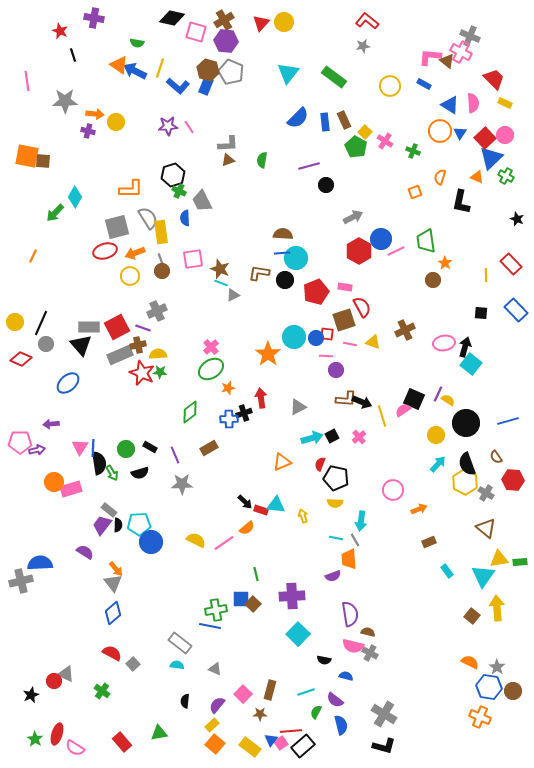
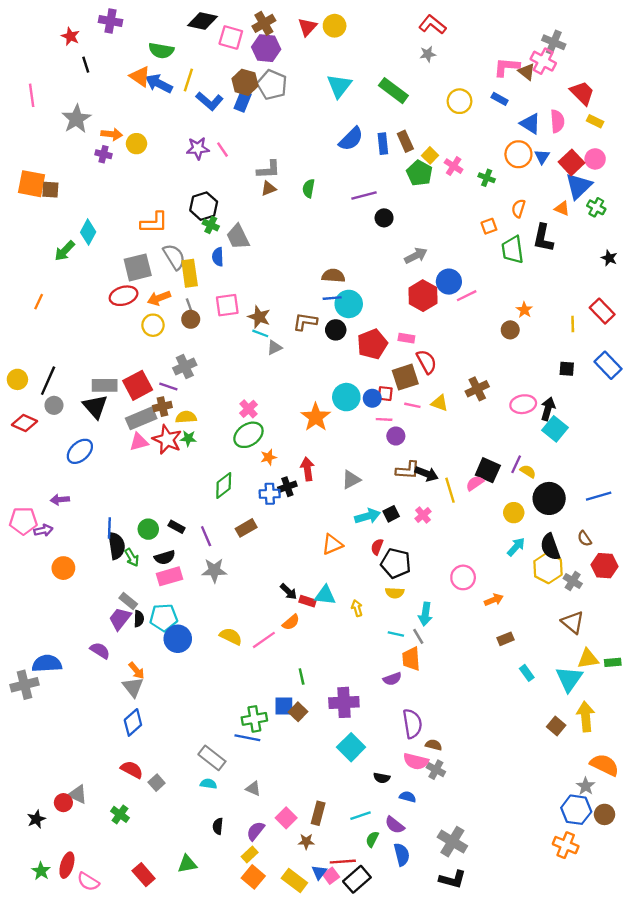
green semicircle: (137, 43) -> (161, 50), size x1.5
gray star: (65, 101) -> (76, 119), turned -30
green trapezoid: (426, 241) -> (513, 250), moved
pink triangle: (80, 447) -> (139, 442), moved, turned 42
pink rectangle: (71, 489) -> (169, 576), moved
orange semicircle: (470, 662) -> (605, 765), moved, size x1.4

